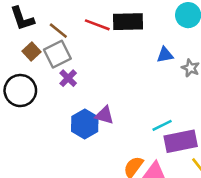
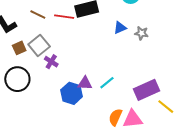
brown line: (58, 31) -> (38, 14), moved
brown square: (32, 52) -> (19, 48), turned 32
cyan line: (162, 125) -> (107, 83), moved

